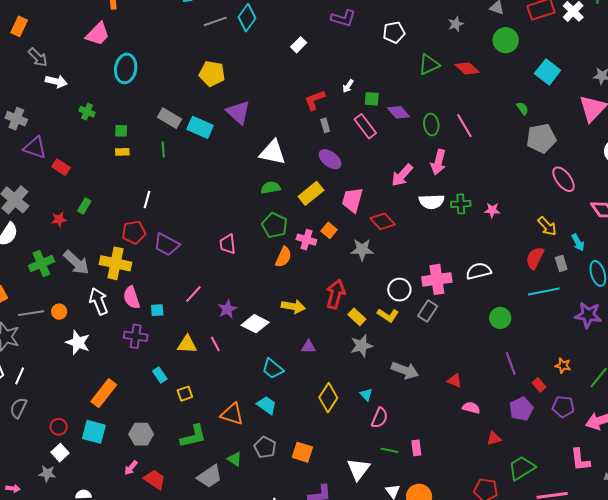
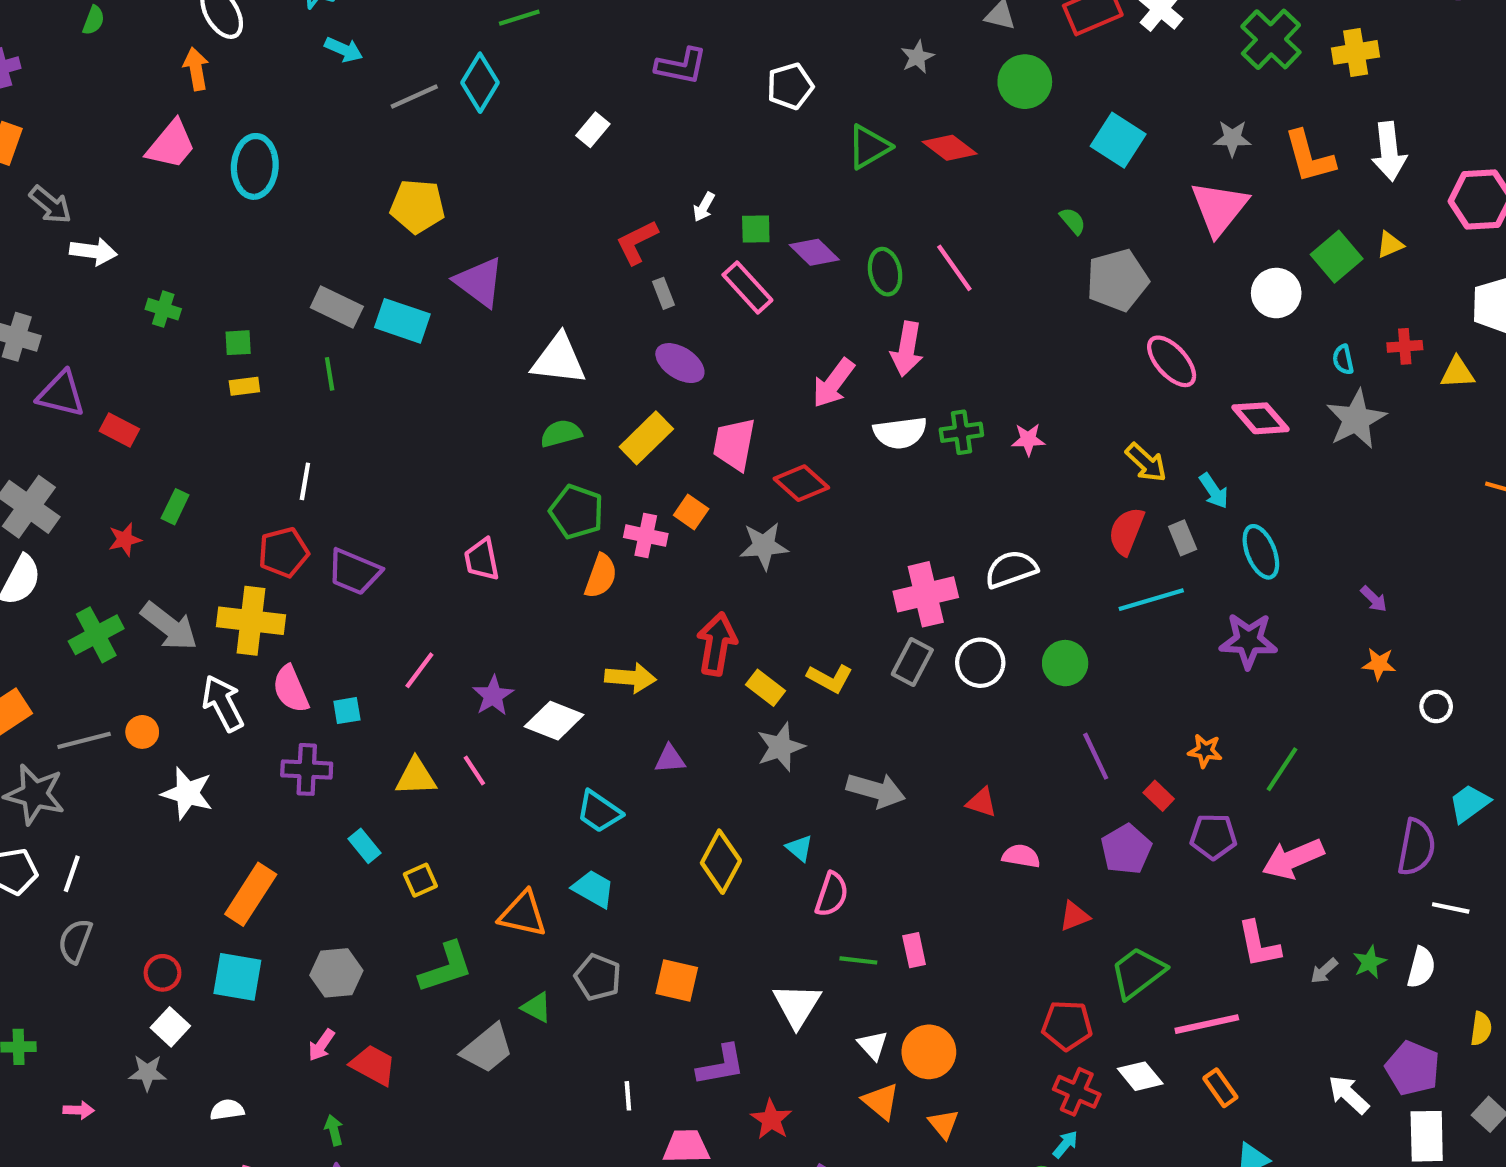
cyan ellipse: (126, 68) -> (255, 166), moved
white circle: (399, 290) -> (980, 663), moved

